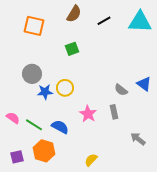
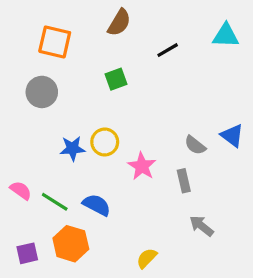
black line: (104, 21) -> (168, 50), moved
cyan triangle: (140, 22) -> (226, 36), size x0.7
gray circle: (32, 74) -> (42, 92), moved
pink star: (88, 114) -> (142, 166), moved
gray arrow: (138, 139) -> (202, 226), moved

